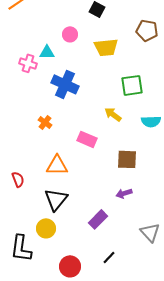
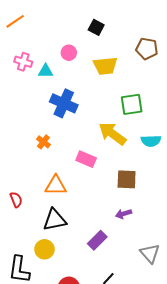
pink cross: (28, 63) -> (23, 62), moved
yellow arrow: (113, 114) -> (112, 134), size x1.6
black triangle: (56, 199) -> (55, 220), turned 40

